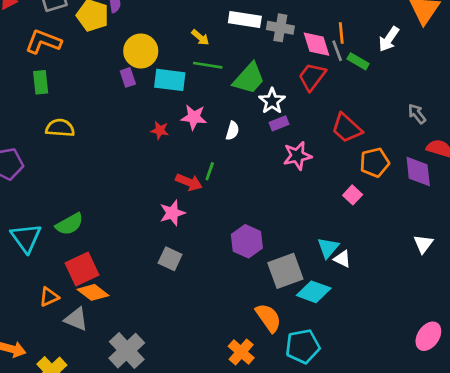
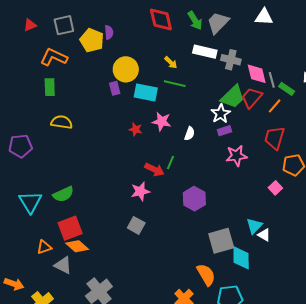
orange line: (341, 33) -> (275, 106), moved, turned 42
green trapezoid: (249, 78) -> (233, 97), moved
red trapezoid: (347, 128) -> (275, 138), turned 60
purple hexagon: (247, 241) -> (194, 199), moved
cyan diamond: (314, 292) -> (241, 258), turned 65

